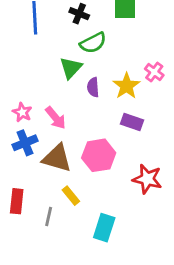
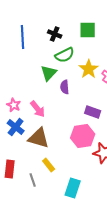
yellow star: (126, 86) -> (89, 69), moved
blue cross: (25, 143) -> (16, 127), turned -30
pink hexagon: (99, 155) -> (83, 136), moved
gray line: (49, 216) -> (33, 180), turned -32

